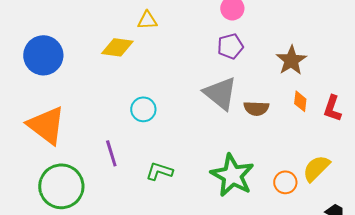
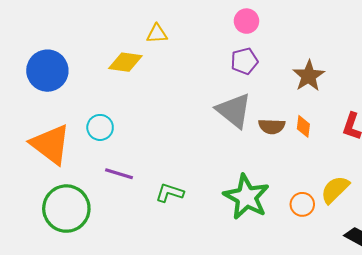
orange diamond: (300, 101) -> (303, 126), moved
cyan circle: (143, 109) -> (100, 127), moved
purple line: (111, 153) -> (119, 174), turned -56

